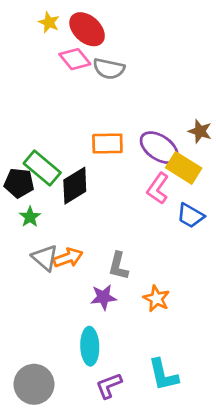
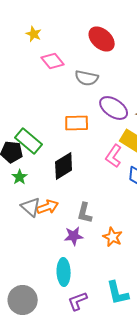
red ellipse: (87, 29) -> (102, 39), moved
gray semicircle: (109, 69) -> (87, 78), moved
purple ellipse: (159, 148) -> (114, 108), moved
black diamond: (75, 186) -> (64, 166), moved

